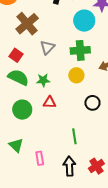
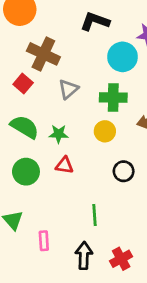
brown cross: (27, 24) -> (43, 54), turned -30
red square: (16, 55) -> (23, 83), moved

